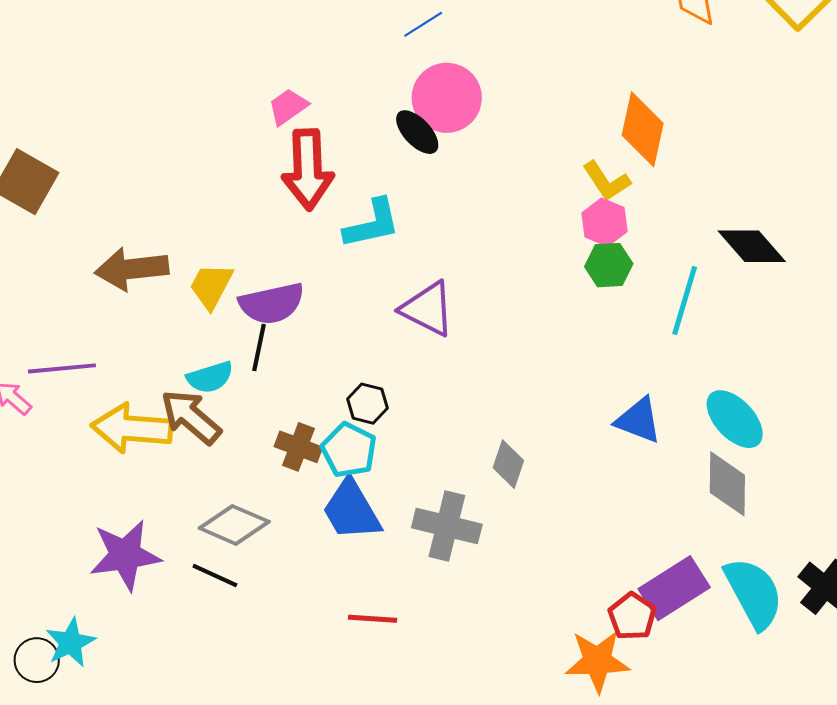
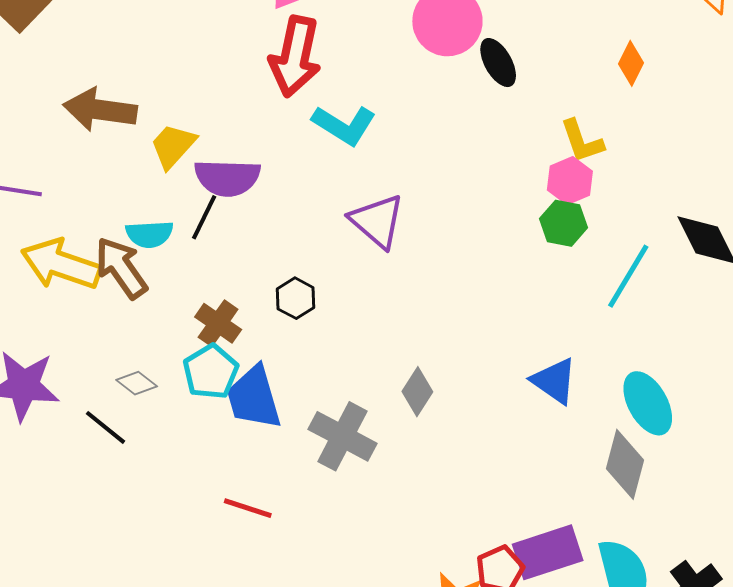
orange diamond: (643, 129) -> (631, 63), moved, size x0.6
black ellipse: (417, 132) -> (498, 63), moved
cyan L-shape: (372, 224) -> (344, 125), turned 30
cyan pentagon: (349, 450) -> (211, 372), moved
gray diamond: (234, 525) -> (137, 383), size x0.6

